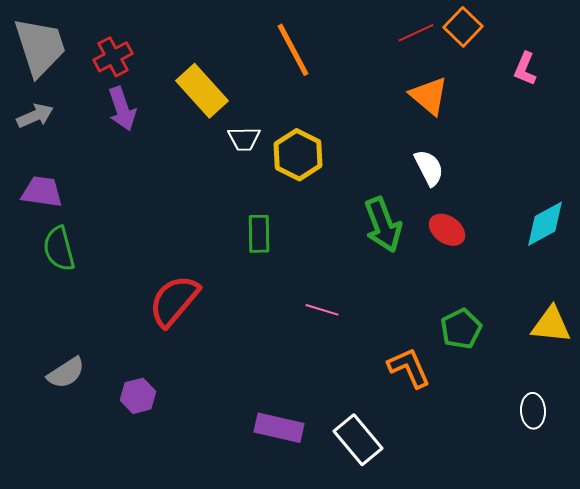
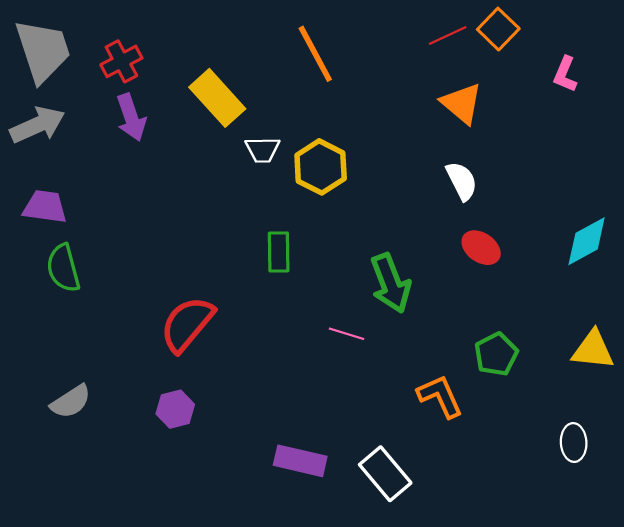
gray arrow: (35, 116) -> (37, 125), size x1.4
green arrow: (383, 225) -> (391, 283), moved
purple hexagon: (138, 396) -> (175, 409), moved

